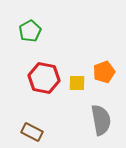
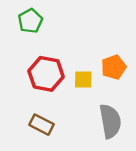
brown rectangle: (32, 132) -> (42, 125), moved

